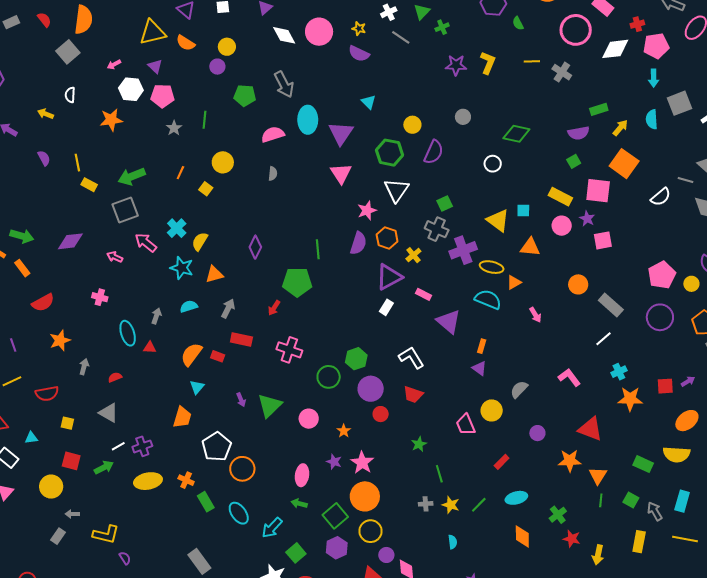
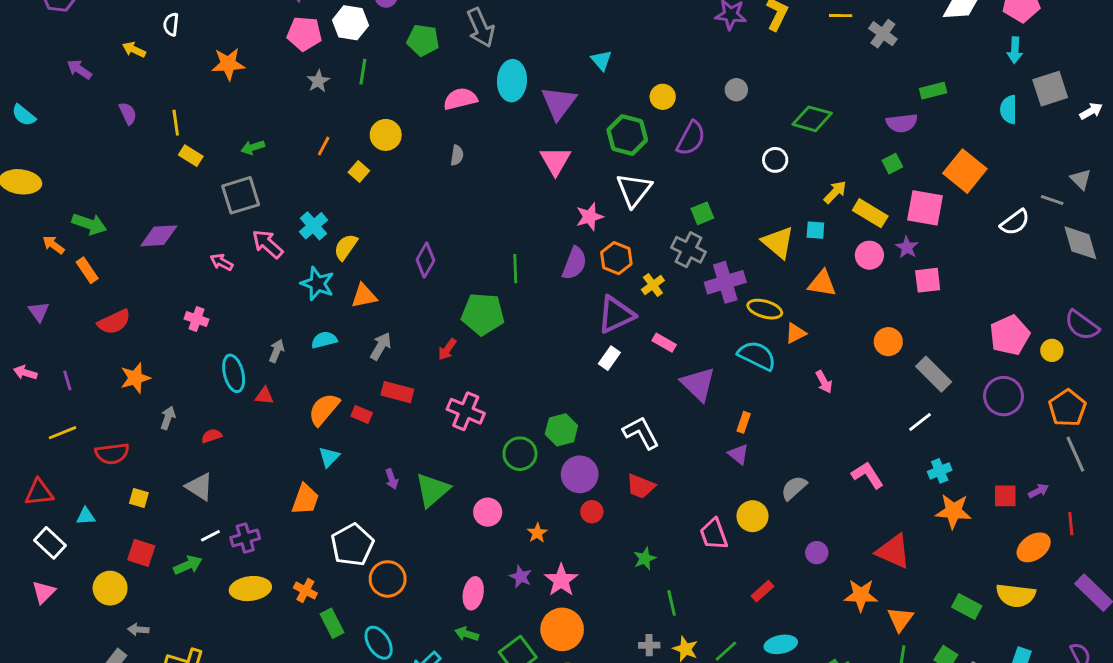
white hexagon: (131, 89) -> (350, 23), moved
yellow arrow: (620, 128) -> (835, 192), moved
green arrow: (132, 176) -> (253, 147), size x0.6

